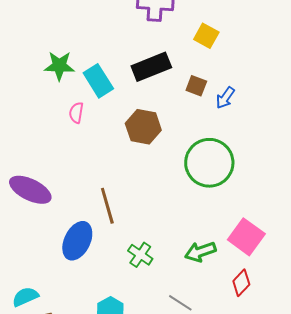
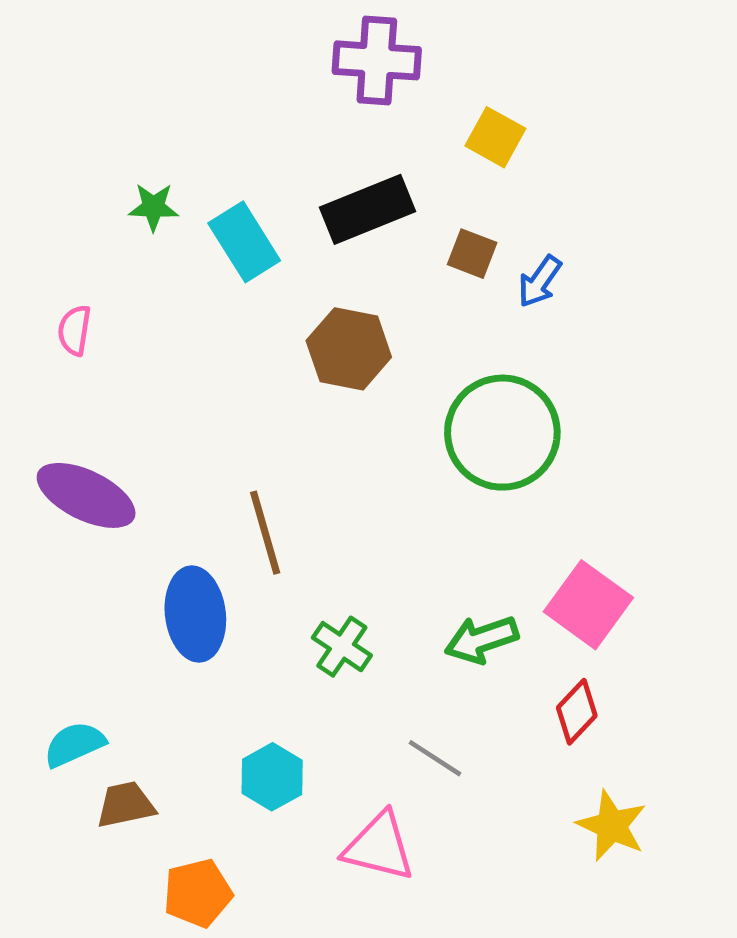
green star: (59, 66) -> (154, 207), size x0.7
pink semicircle: (76, 113) -> (74, 330), moved
blue ellipse: (77, 241) -> (195, 614), turned -33

